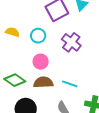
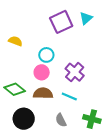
cyan circle: (38, 36) -> (46, 55), moved
purple cross: (71, 42) -> (75, 72), moved

